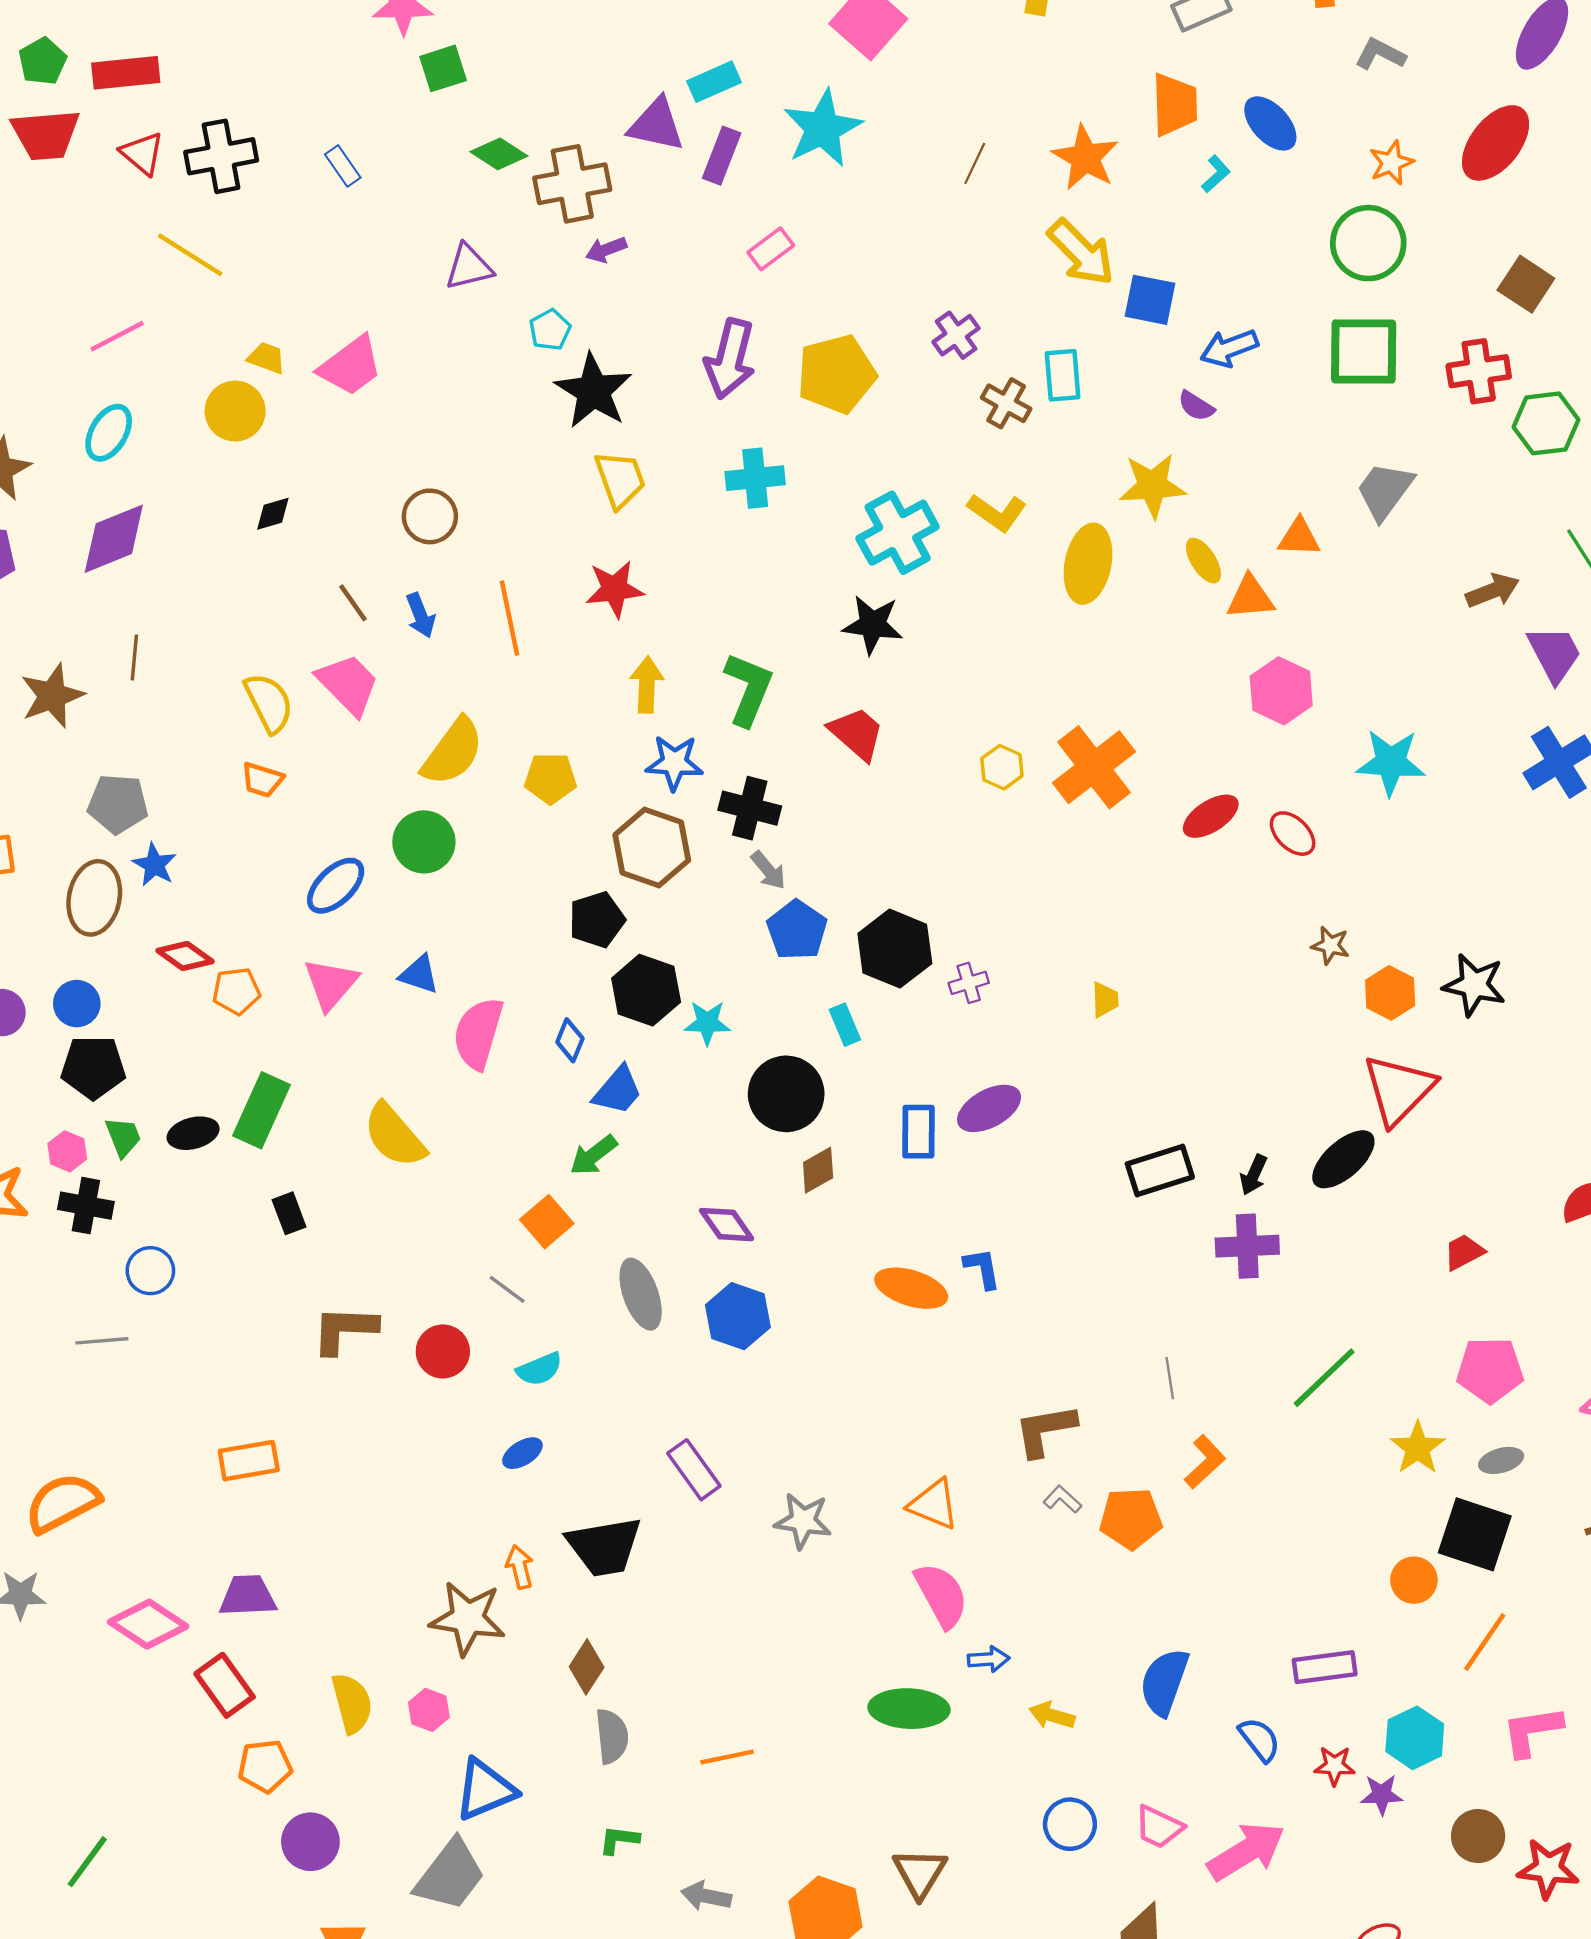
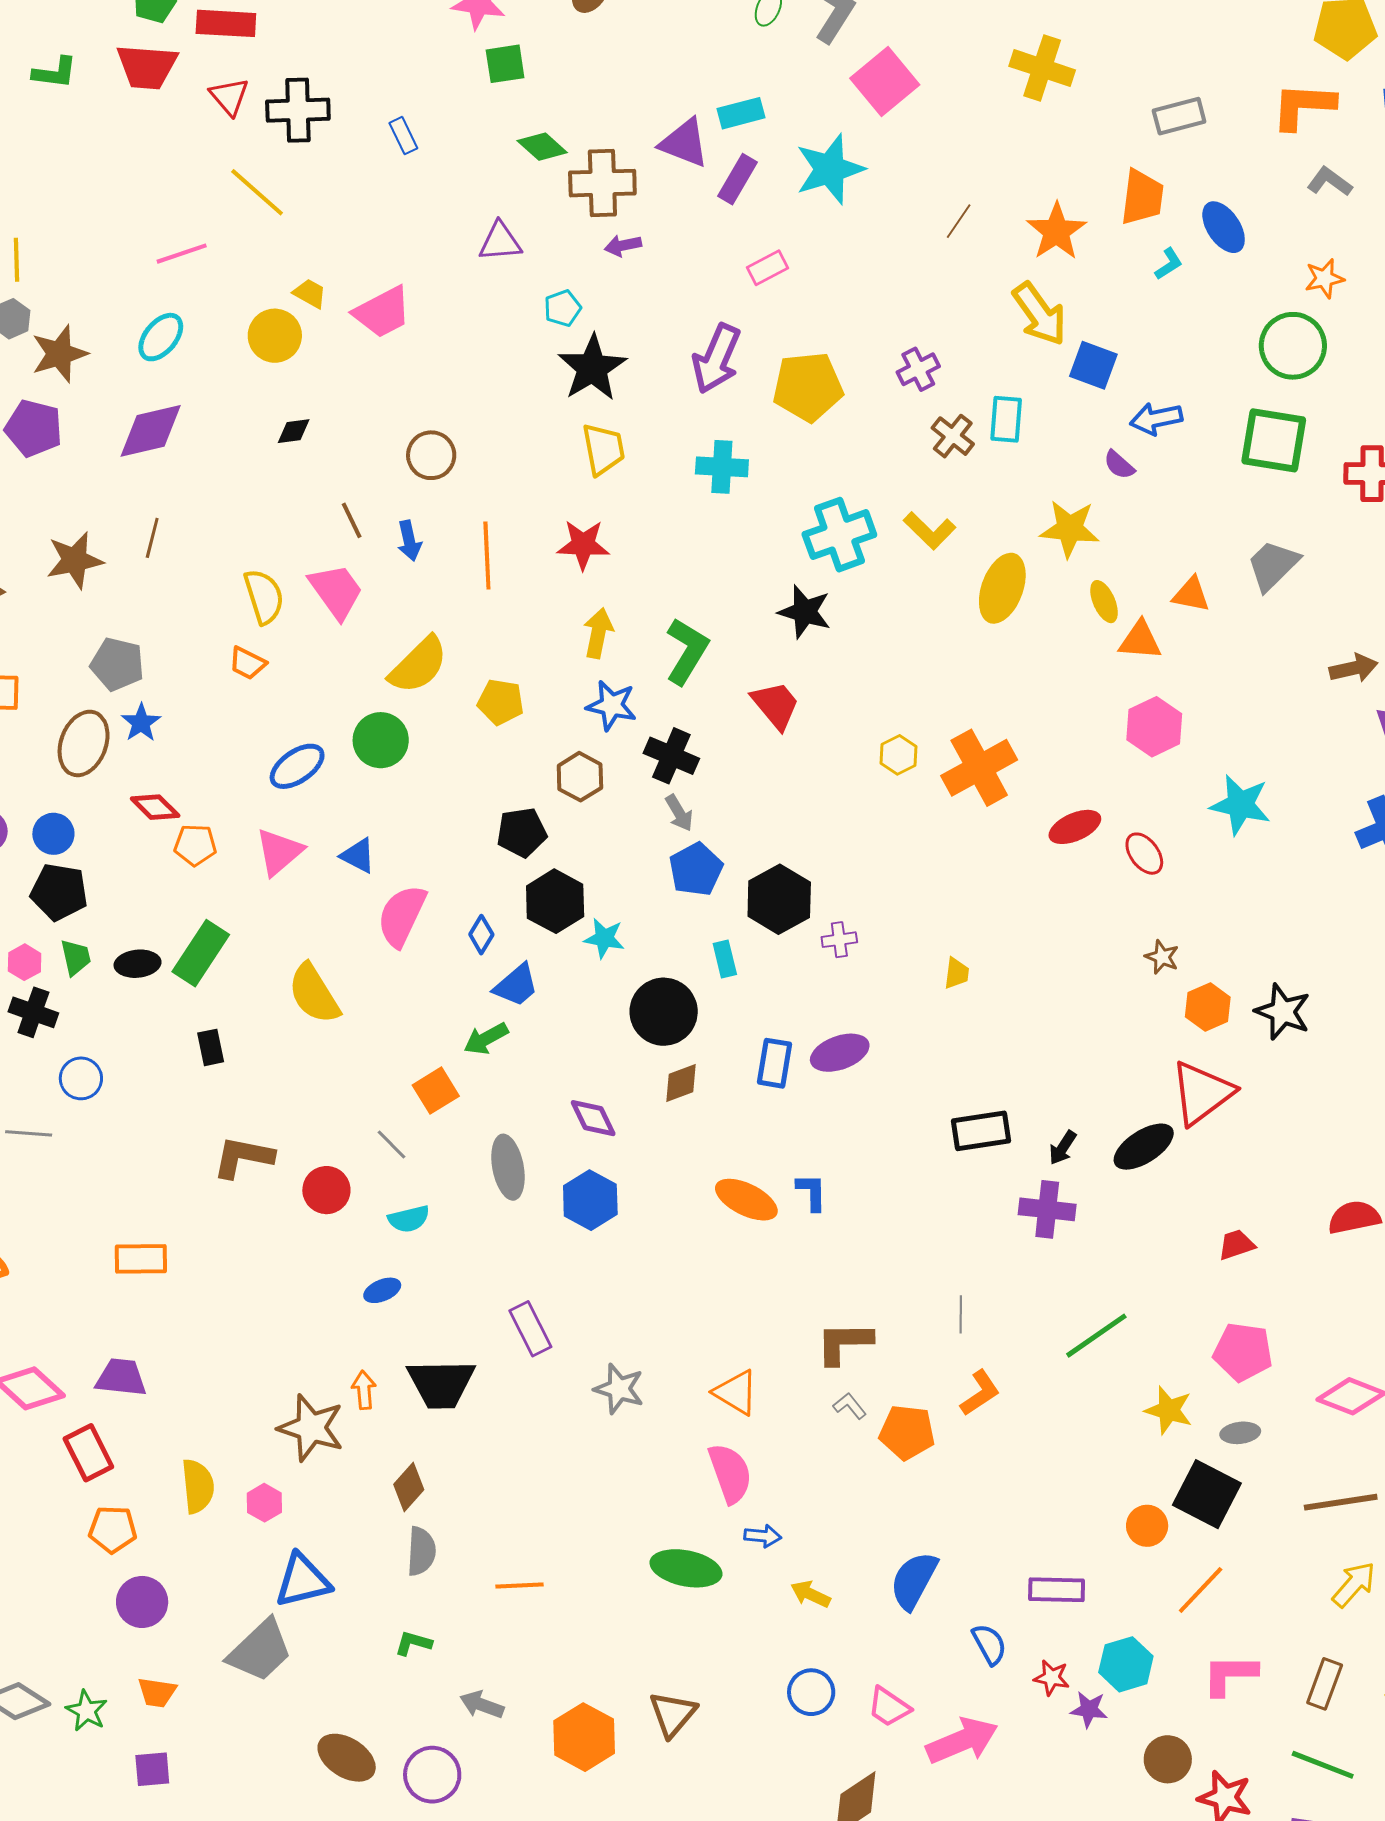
brown hexagon: (652, 847) -> (580, 777), size x0.7
yellow star: (1418, 1448) -> (1169, 1410), turned -30

